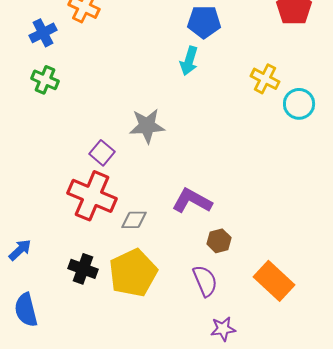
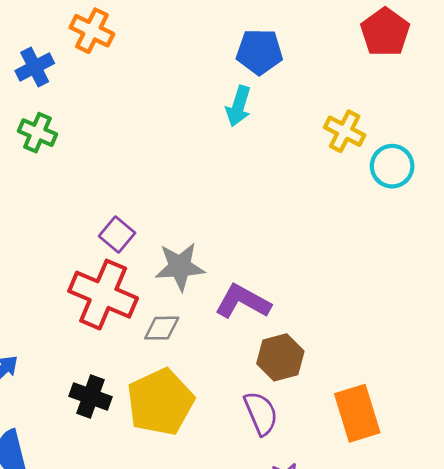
gray star: (147, 126) -> (180, 267), moved
brown hexagon: (219, 241) -> (280, 357), size x1.4
orange rectangle: (274, 281) -> (357, 413), turned 30

